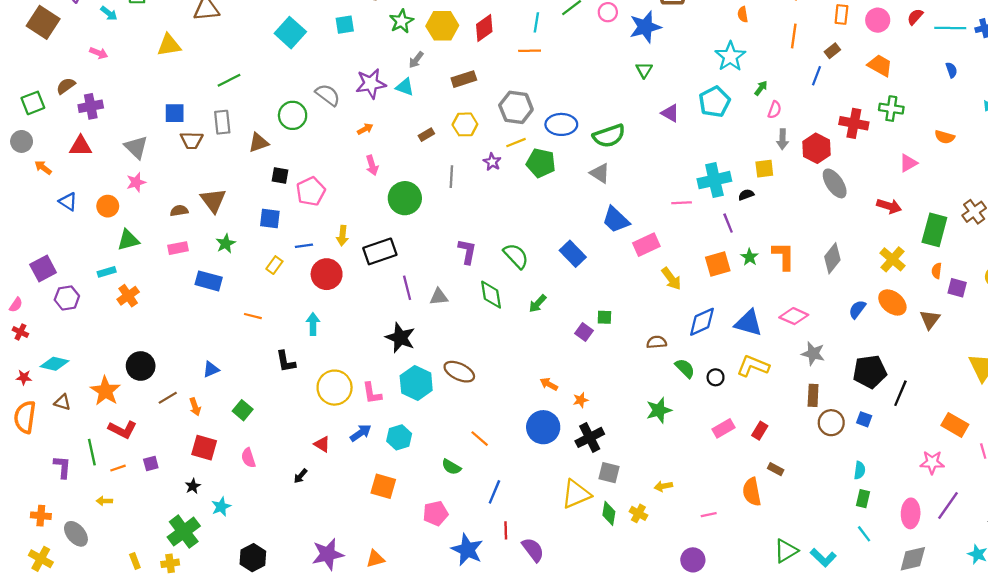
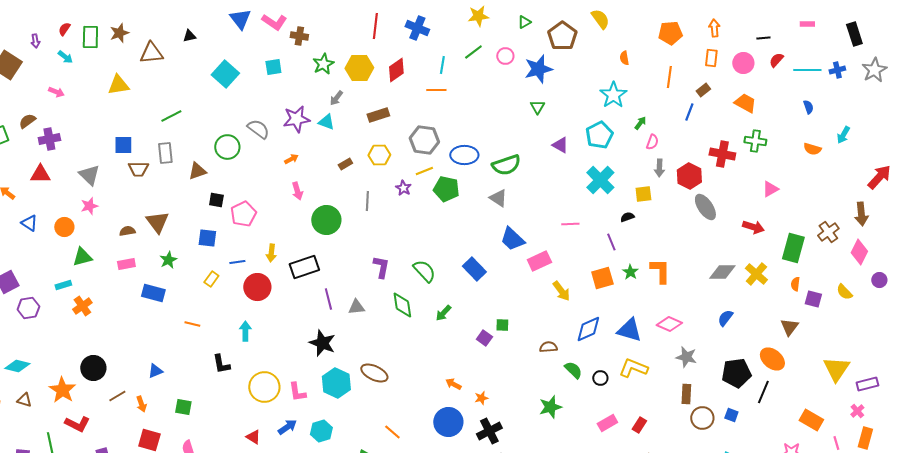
orange semicircle: (945, 137) -> (812, 149), moved
cyan cross: (714, 180) -> (600, 180), moved, turned -32
gray diamond: (832, 258) -> (722, 272), moved, turned 52
orange ellipse: (892, 302) -> (772, 359), moved
green square: (243, 410) -> (183, 407), turned -30

